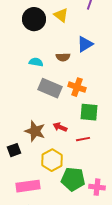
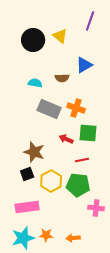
red arrow: (60, 127) -> (66, 139), moved
black square: (14, 150) -> (27, 174), moved
green pentagon: (73, 179) -> (78, 185), moved

